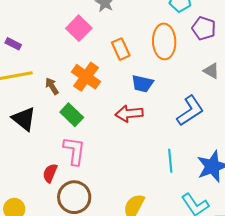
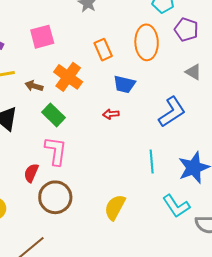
pink square: (79, 28) -> (42, 37), moved, turned 30
brown arrow: (52, 86) -> (34, 86), turned -42
red arrow: (129, 114) -> (111, 114), size x0.6

